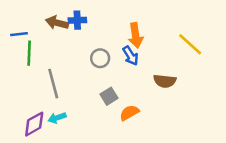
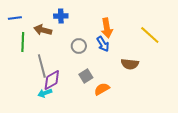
brown arrow: (57, 23) -> (43, 30), moved
blue line: (19, 34) -> (15, 18), moved
purple diamond: (34, 124) -> (52, 80), moved

